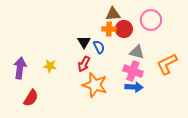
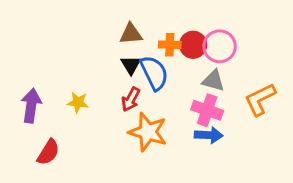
brown triangle: (113, 14) -> (131, 34), moved
pink circle: (151, 20) -> (220, 46), moved
blue semicircle: (99, 47) -> (154, 73), size x1.6

